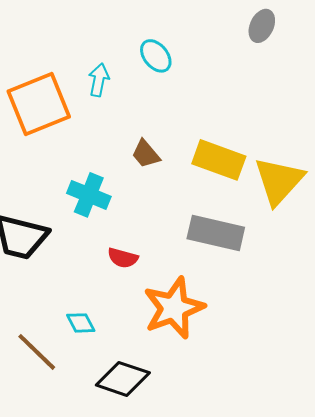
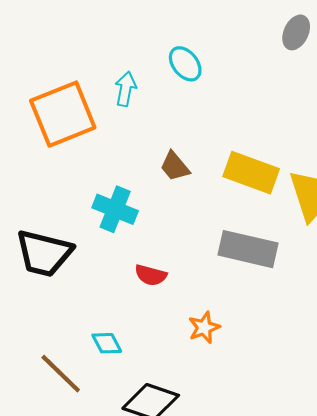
orange star: (174, 308) -> (204, 328), size x0.5

